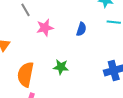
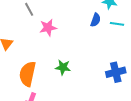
blue semicircle: (81, 29) -> (96, 20), moved

